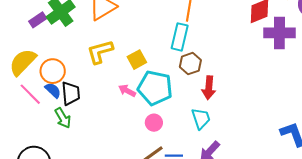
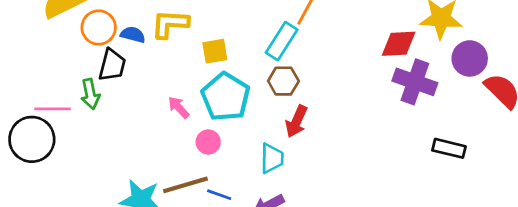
blue semicircle: (53, 90) -> (133, 35), moved, turned -48
pink arrow: (127, 91) -> (179, 107), moved
pink line: (30, 94) -> (52, 109), moved, turned -65

